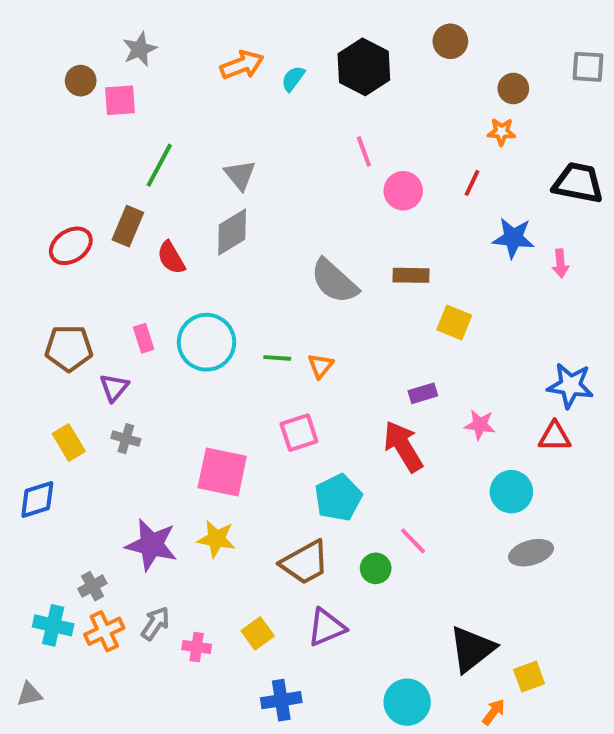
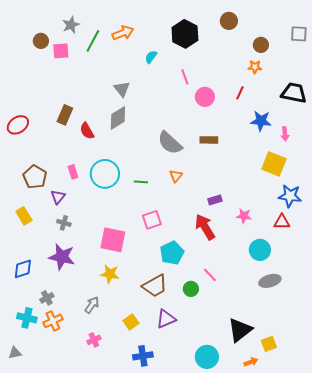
cyan semicircle: (293, 79) -> (151, 57), moved
green line: (159, 165) -> (93, 41), moved
red ellipse: (71, 246) -> (18, 125), moved
yellow square: (454, 323) -> (274, 164), moved, size x1.4
brown pentagon: (69, 348) -> (35, 177), turned 30
orange triangle: (321, 366) -> (176, 176), moved
yellow rectangle: (69, 443) -> (24, 216), moved
blue diamond: (37, 500) -> (23, 269), moved
purple star: (151, 545) -> (62, 257), moved
gray arrow: (155, 623) -> (92, 305), moved
pink cross: (197, 647) -> (94, 340), moved, turned -32
orange arrow: (494, 712) -> (251, 362), turned 32

